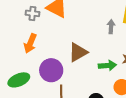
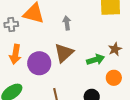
gray arrow: (111, 27) -> (67, 23), moved
purple circle: (51, 70) -> (39, 63), moved

